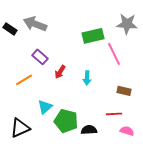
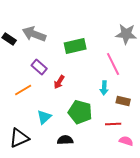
green rectangle: (93, 36) -> (75, 46), moved
cyan arrow: (87, 78) -> (104, 88), moved
green pentagon: (66, 121) -> (80, 112), moved
black semicircle: (89, 130) -> (65, 140), moved

